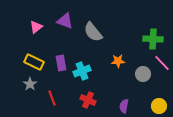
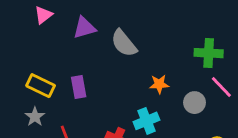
purple triangle: (65, 21) -> (84, 28), turned -36
pink triangle: (36, 27) -> (43, 15), moved
cyan cross: (82, 71) -> (146, 121), moved

